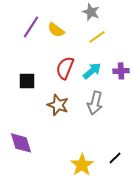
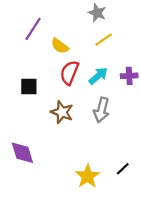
yellow semicircle: (56, 30) -> (60, 46), moved

